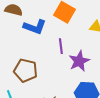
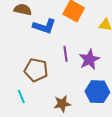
purple line: (61, 46) -> (66, 54), moved

